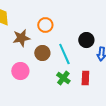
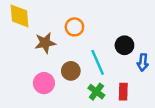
brown circle: (42, 53) -> (71, 71), moved

